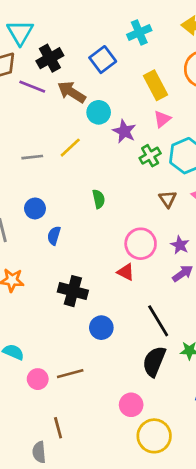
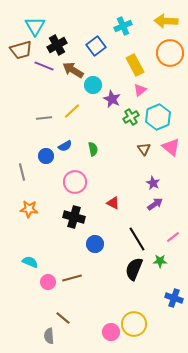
blue semicircle: (54, 236) -> (65, 146), moved, turned -136
pink circle: (141, 244) -> (75, 182), moved
pink circle: (131, 405) -> (111, 332), moved
brown line: (58, 428) -> (63, 318), turned -35

